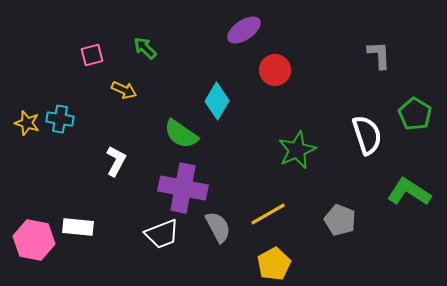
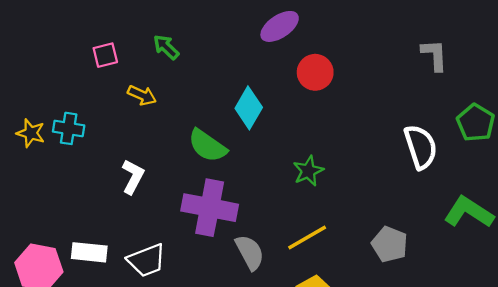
green star: (297, 150) -> (308, 171), moved, size x0.7
white trapezoid: (162, 234) -> (147, 260), moved

